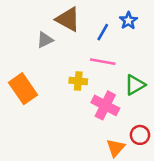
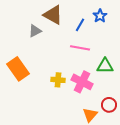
yellow cross: (78, 81) -> (58, 80), moved
green triangle: (135, 85) -> (105, 66), turned 30

